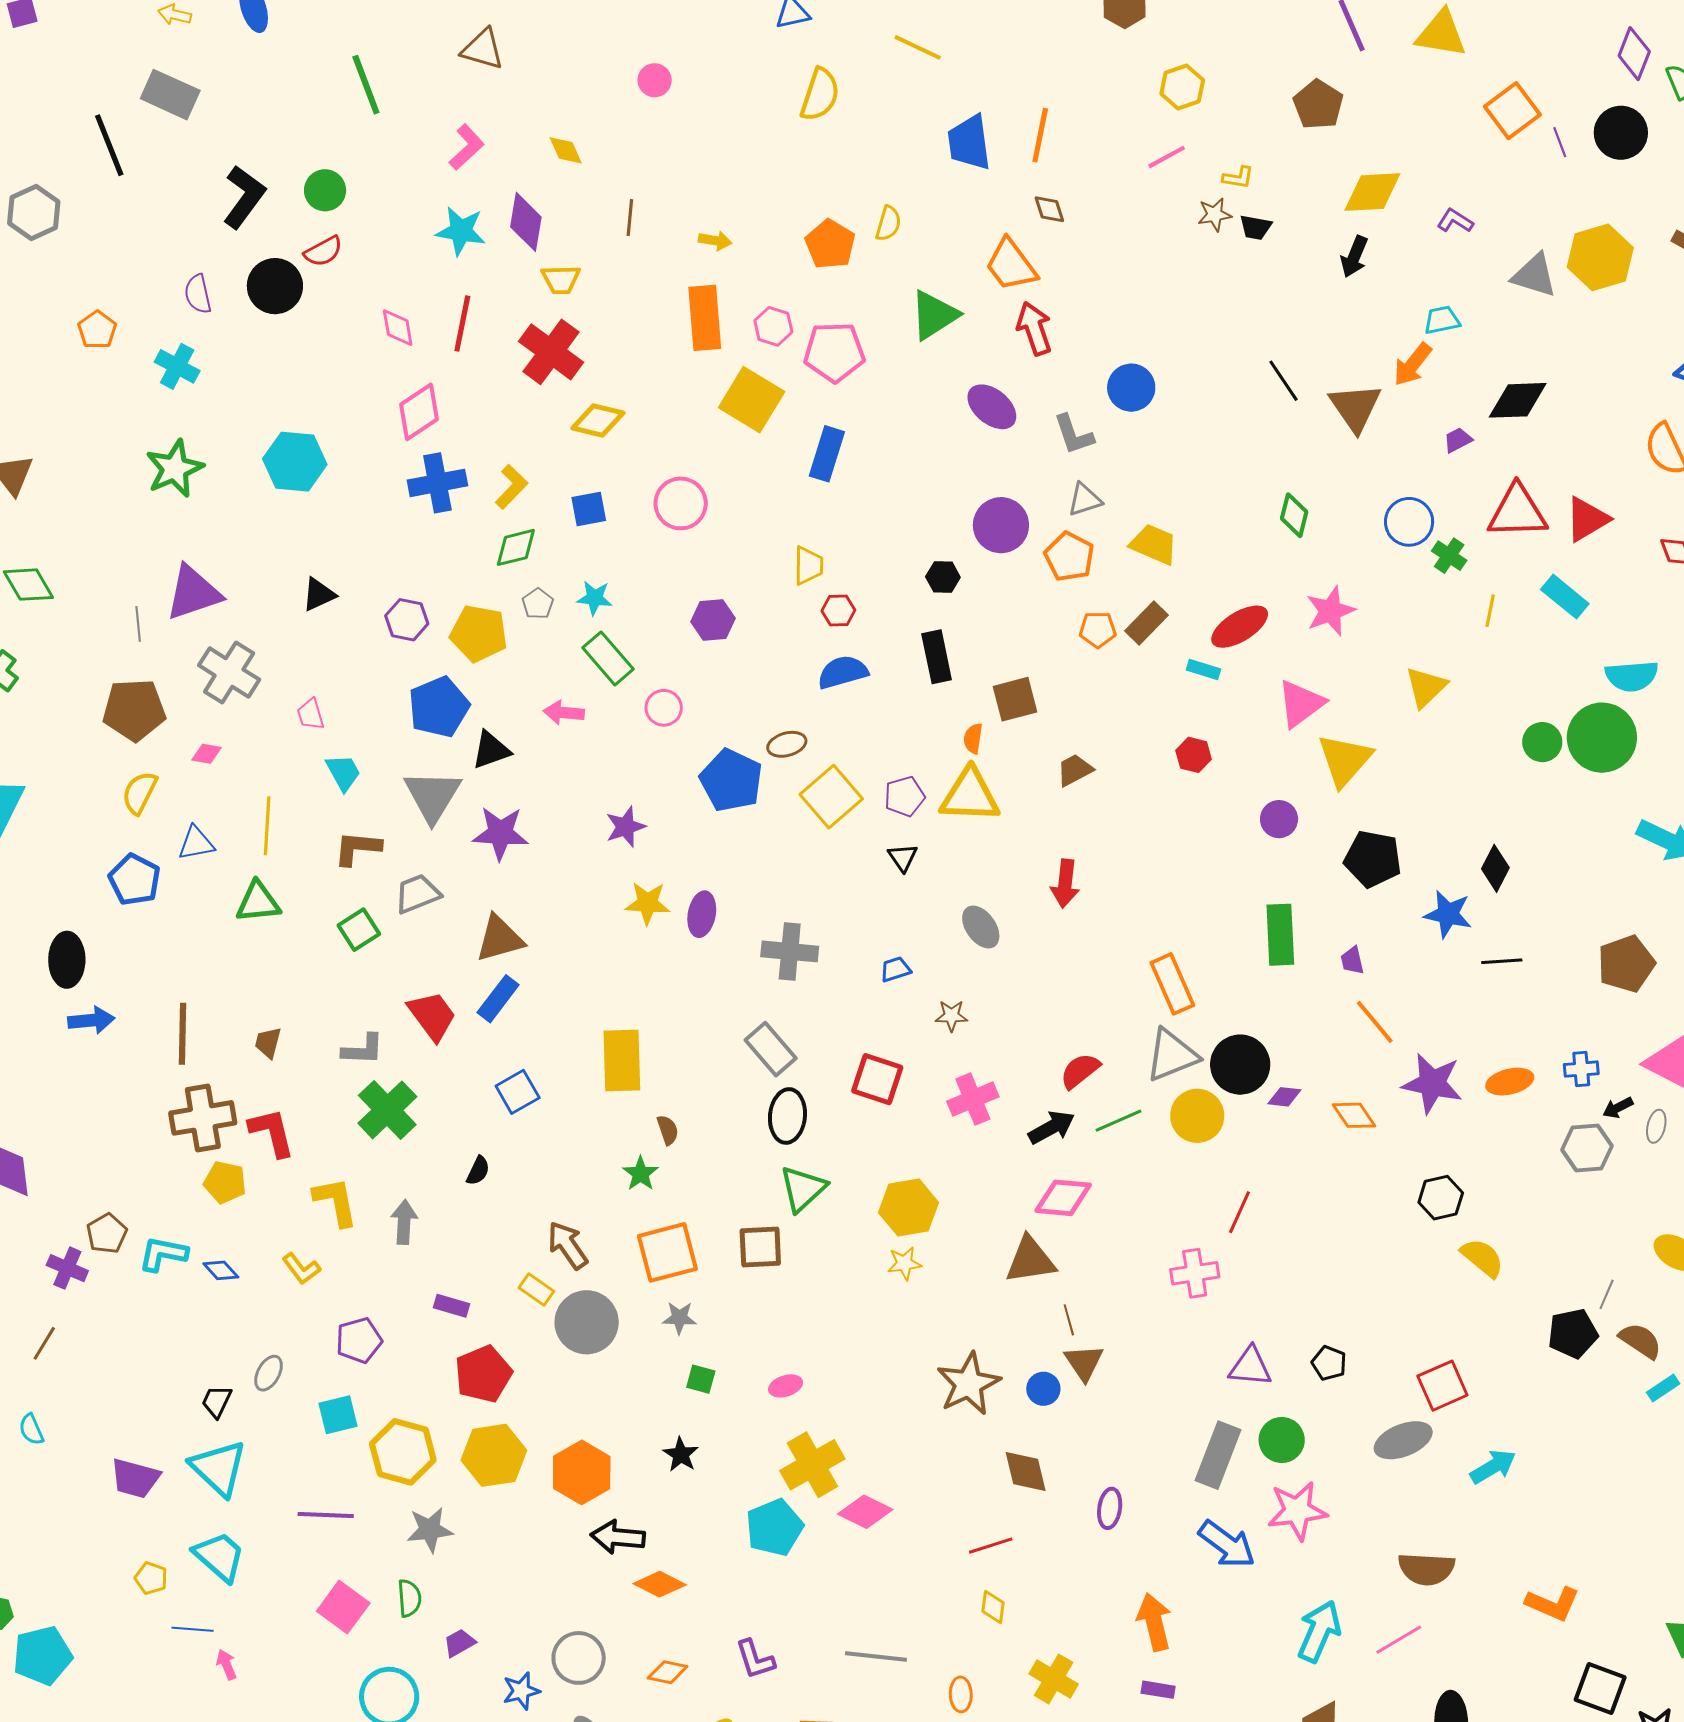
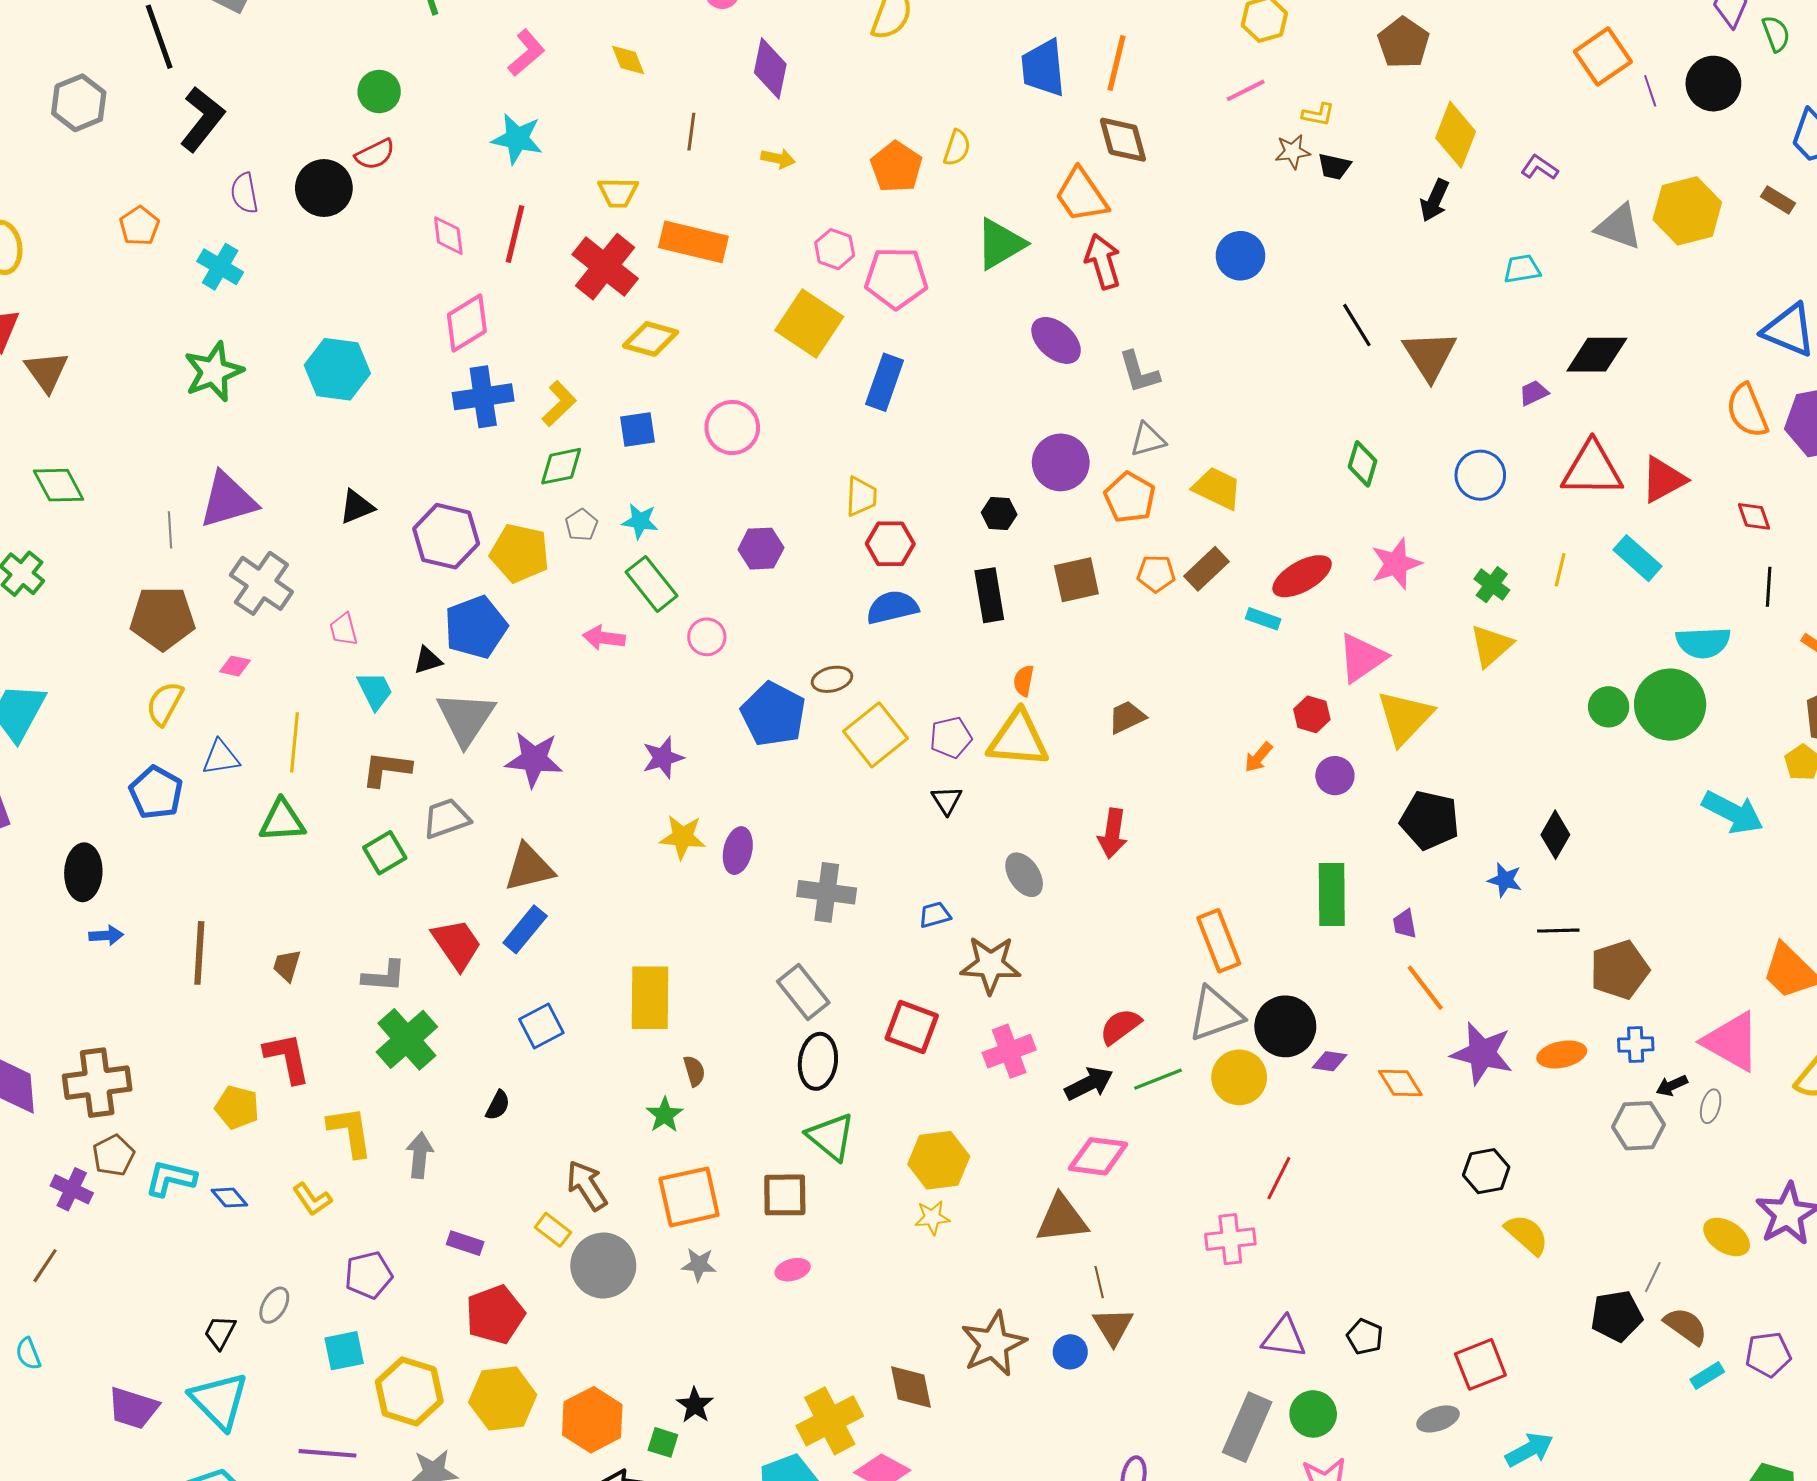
yellow diamond: (1372, 192) -> (1456, 135), turned -68
black L-shape: (244, 197) -> (202, 119), moved
brown diamond: (1049, 209) -> (1123, 140), size x1.6
purple diamond: (526, 222) -> (770, 68), moved
orange rectangle: (705, 318) -> (693, 242), moved, turned -74
orange arrow: (1413, 364) -> (1258, 757), moved, size x0.7
blue circle: (1131, 388) -> (1240, 256), moved
green cross: (1449, 556) -> (1492, 585), moved
red hexagon: (838, 611) -> (890, 544), size x1.4
purple hexagon: (407, 620) -> (446, 536), size x1.5
brown square: (1015, 699) -> (1076, 580), moved
black triangle: (491, 750) -> (428, 660), moved, size x0.7
red hexagon: (1194, 755) -> (1312, 714), moved
blue star: (1448, 914) -> (1505, 880), size x0.7
brown pentagon: (1626, 964) -> (1620, 970), moved
brown star: (951, 1016) -> (990, 965), size x1.8
blue arrow: (91, 1020) -> (106, 935), size x0.7
brown cross: (203, 1118) -> (97, 1083), moved
green triangle: (803, 1189) -> (831, 1137), turned -40
green square: (701, 1379) -> (663, 1442), moved
pink ellipse: (786, 1386) -> (793, 1270), moved
gray ellipse: (1403, 1440) -> (1438, 1419), size x0.7
brown diamond: (1026, 1471) -> (911, 1387), moved

